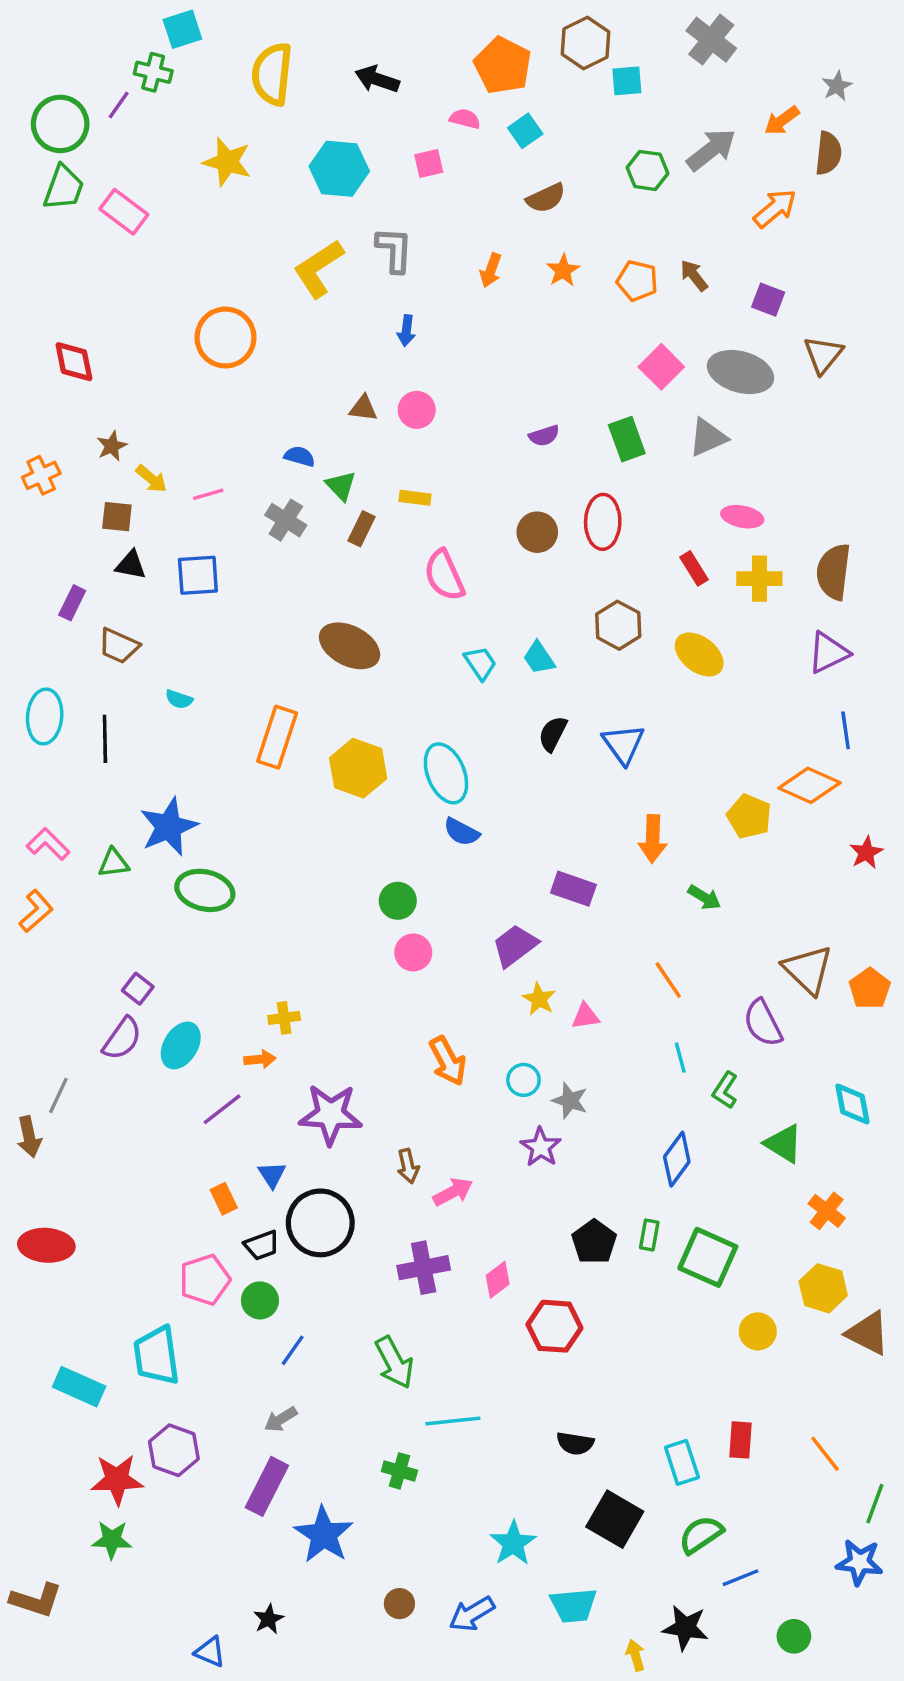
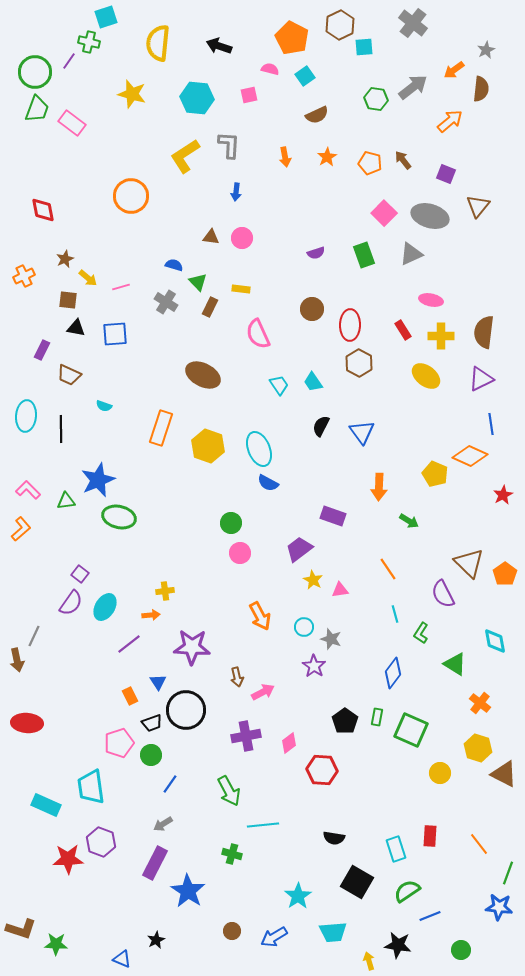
orange arrow: (491, 270) -> (285, 157), turned -30
red ellipse: (603, 522) -> (350, 325), moved
yellow ellipse: (699, 654) -> (426, 376), moved
green star: (112, 1540) -> (56, 944), moved

